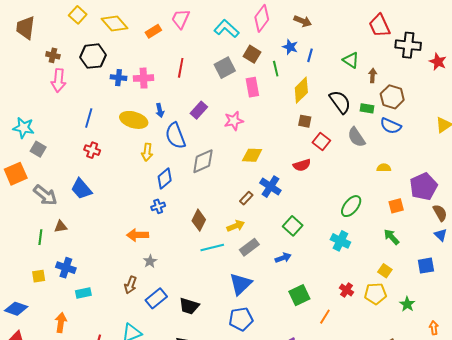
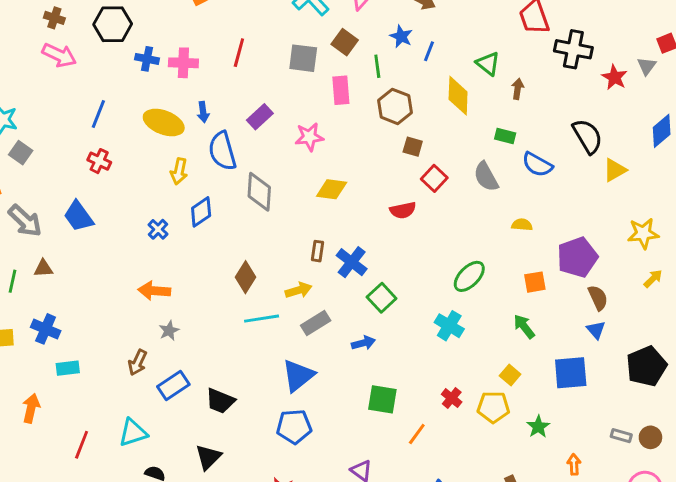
gray square: (225, 68) -> (303, 58), turned 30
pink arrow: (58, 80) -> (59, 55), turned -75
yellow diamond: (301, 90) -> (458, 96), moved, turned -48
brown hexagon: (392, 97) -> (395, 106), moved
black semicircle: (340, 102) -> (588, 136), moved
gray diamond: (203, 161) -> (259, 192), turned -68
blue cross: (270, 187) -> (352, 262), moved
brown rectangle: (246, 198) -> (317, 251), turned -40
blue cross: (158, 206) -> (158, 229), moved, turned -32
blue square: (426, 266) -> (571, 373), size x1.4
green square: (299, 295) -> (382, 399), turned 30

